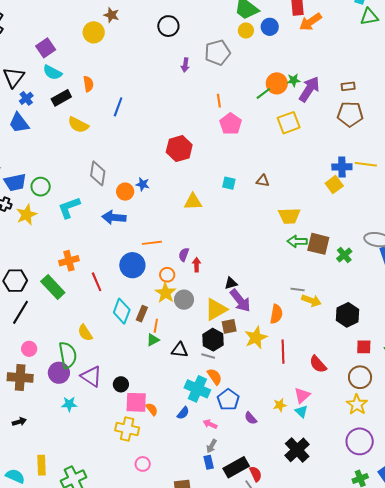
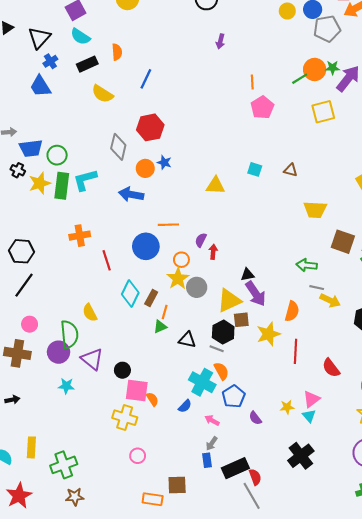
gray pentagon: (217, 53) -> (327, 29), moved
red hexagon: (179, 149) -> (150, 127), moved
green arrow: (297, 241) -> (307, 265), moved
green rectangle: (53, 287) -> (62, 186), moved, turned 45

